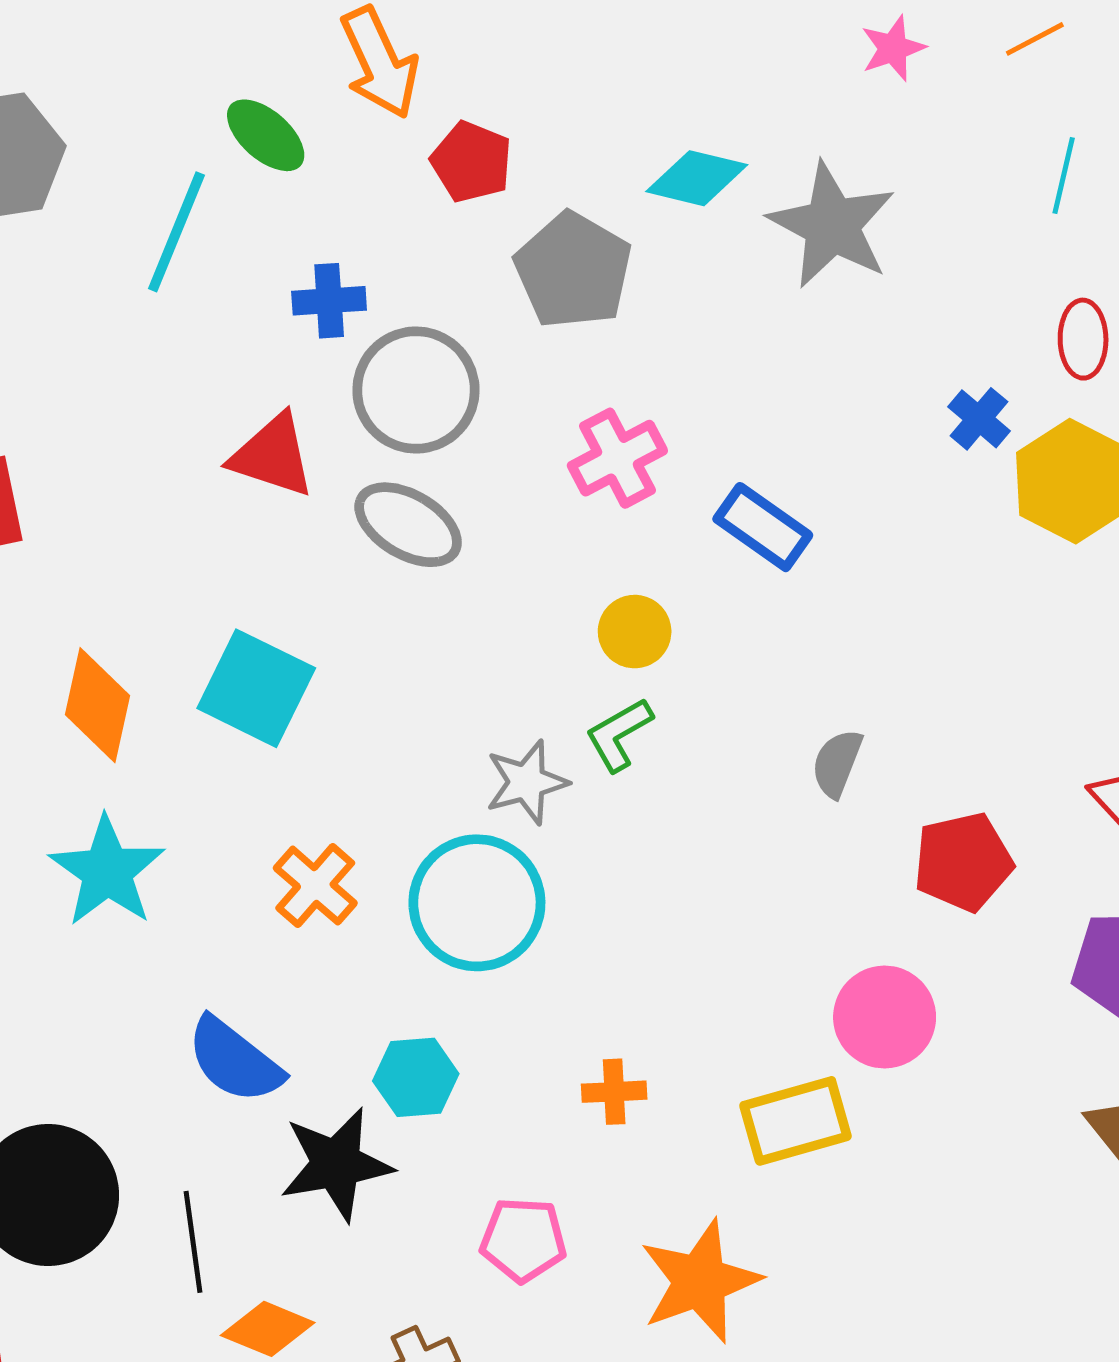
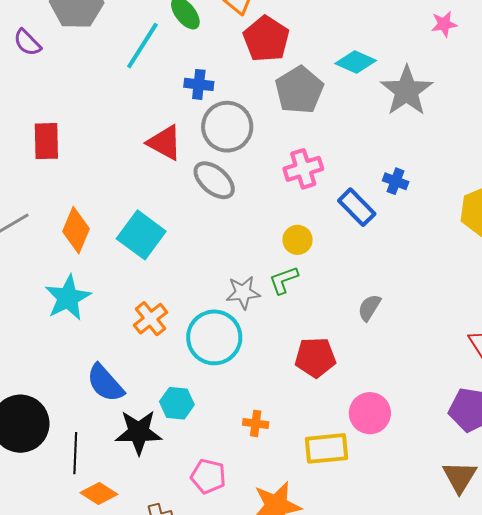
red pentagon: (471, 162) -> (266, 39), size x1.4
blue cross: (979, 419) -> (396, 181), moved, turned -30
red pentagon: (963, 862) -> (315, 357), moved

